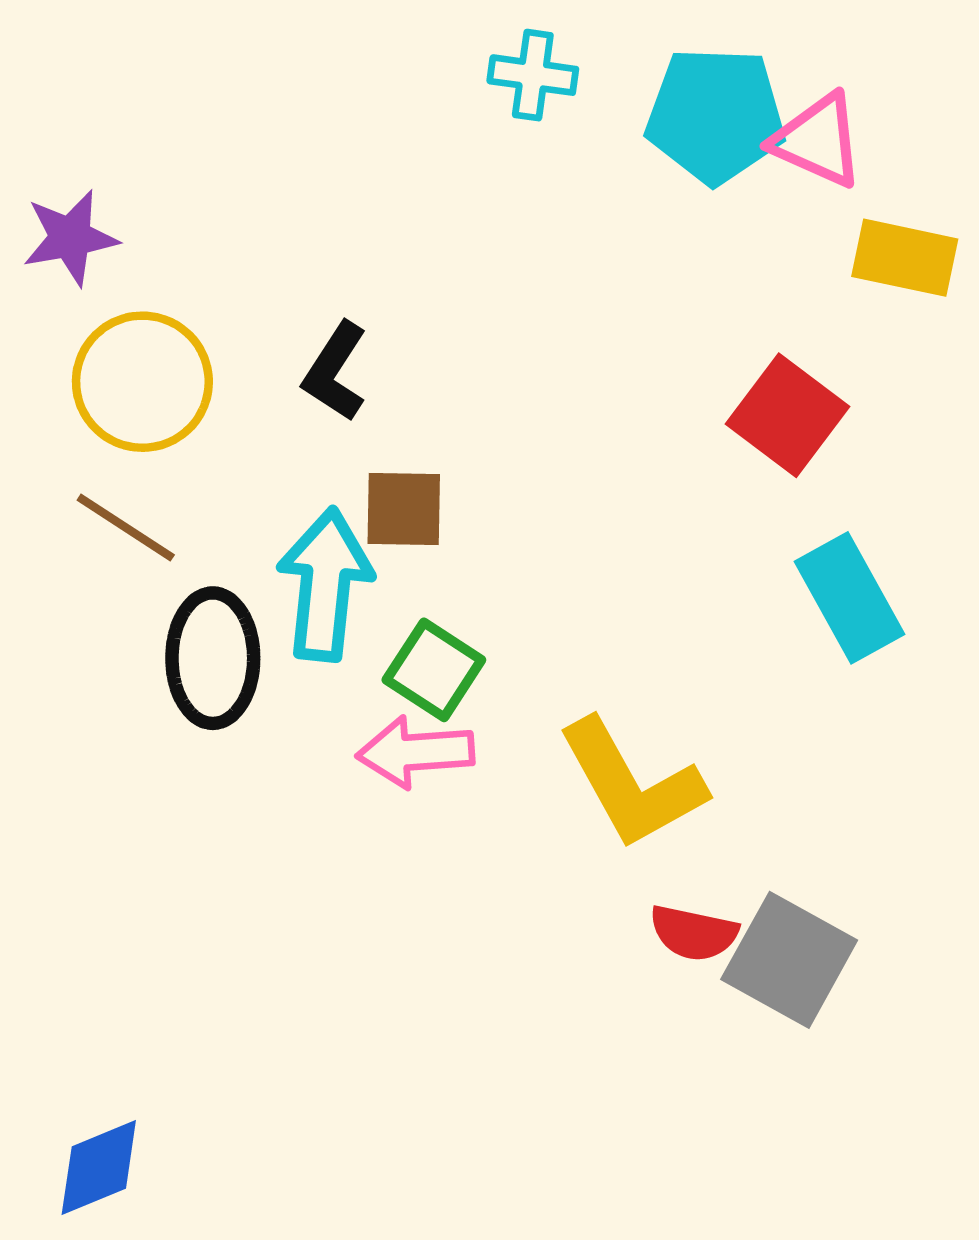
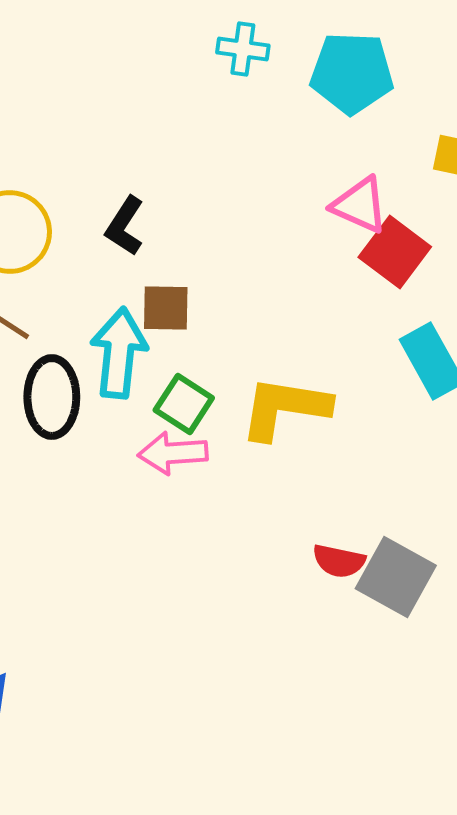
pink triangle: (818, 140) -> (360, 205), moved
yellow L-shape: (632, 784) -> (285, 408), moved, turned 128

